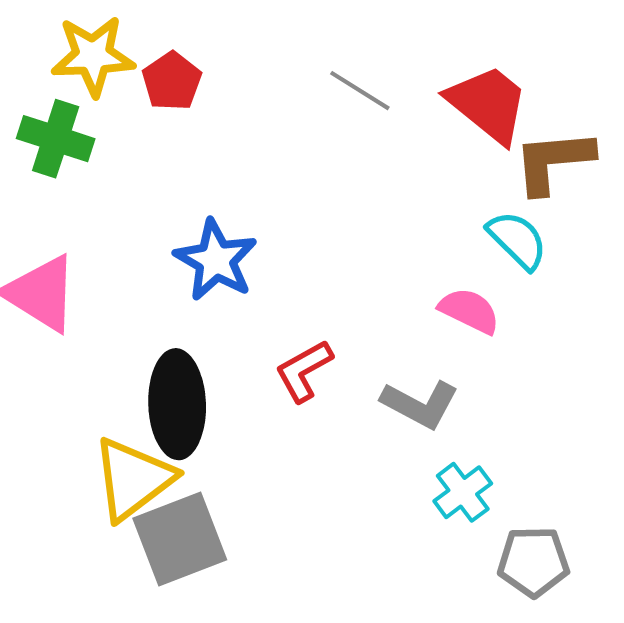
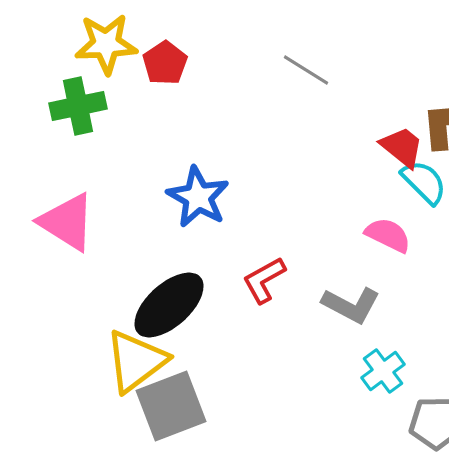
red trapezoid: (488, 104) -> (402, 147), moved, size x0.7
green cross: (56, 139) -> (78, 106), turned -30
black ellipse: (177, 404) -> (169, 305), turned 50

